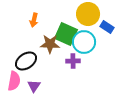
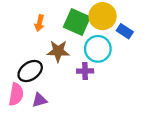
green square: (66, 34) -> (77, 22), moved
purple triangle: (34, 86) -> (39, 100), turned 40

